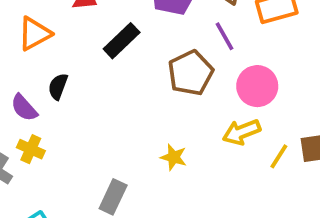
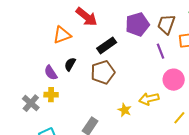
brown pentagon: (191, 73) -> (103, 72), moved
yellow arrow: (242, 132) -> (149, 99), moved
yellow cross: (31, 149) -> (51, 95), turned -32

